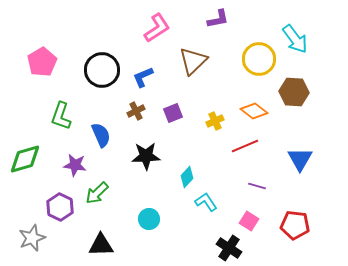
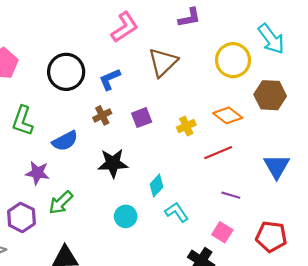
blue semicircle: (101, 135) -> (65, 141), turned 85
cyan circle: (149, 219) -> (126, 216), moved

